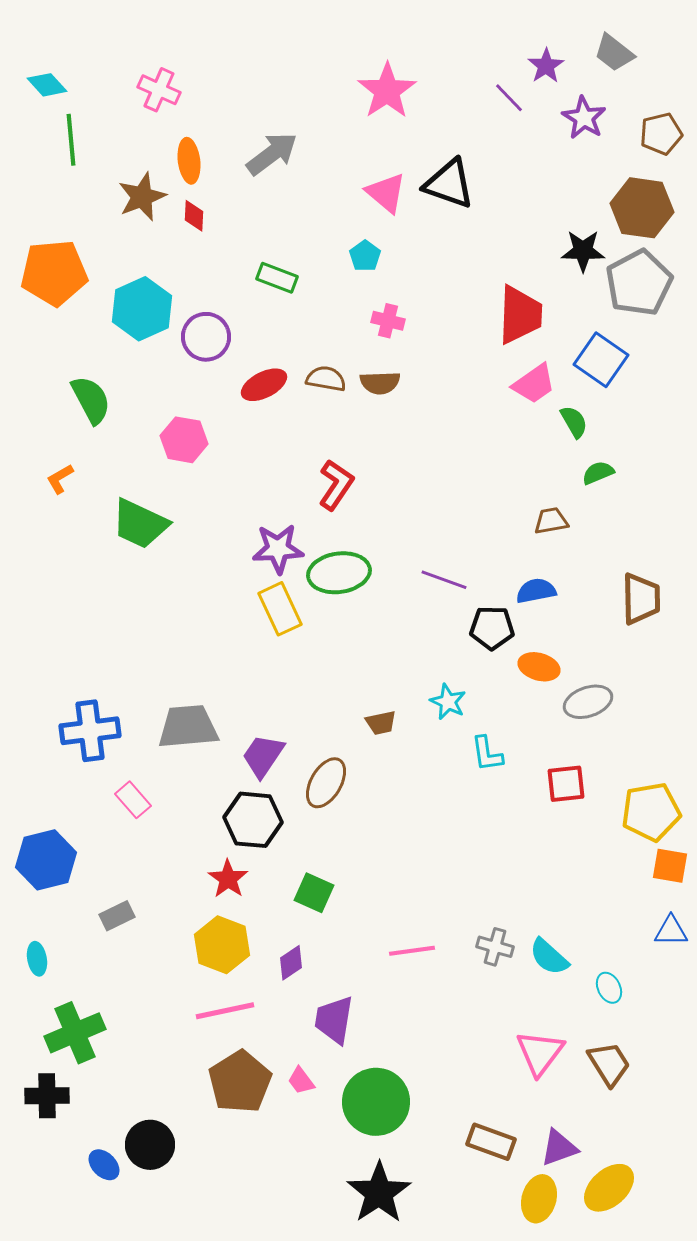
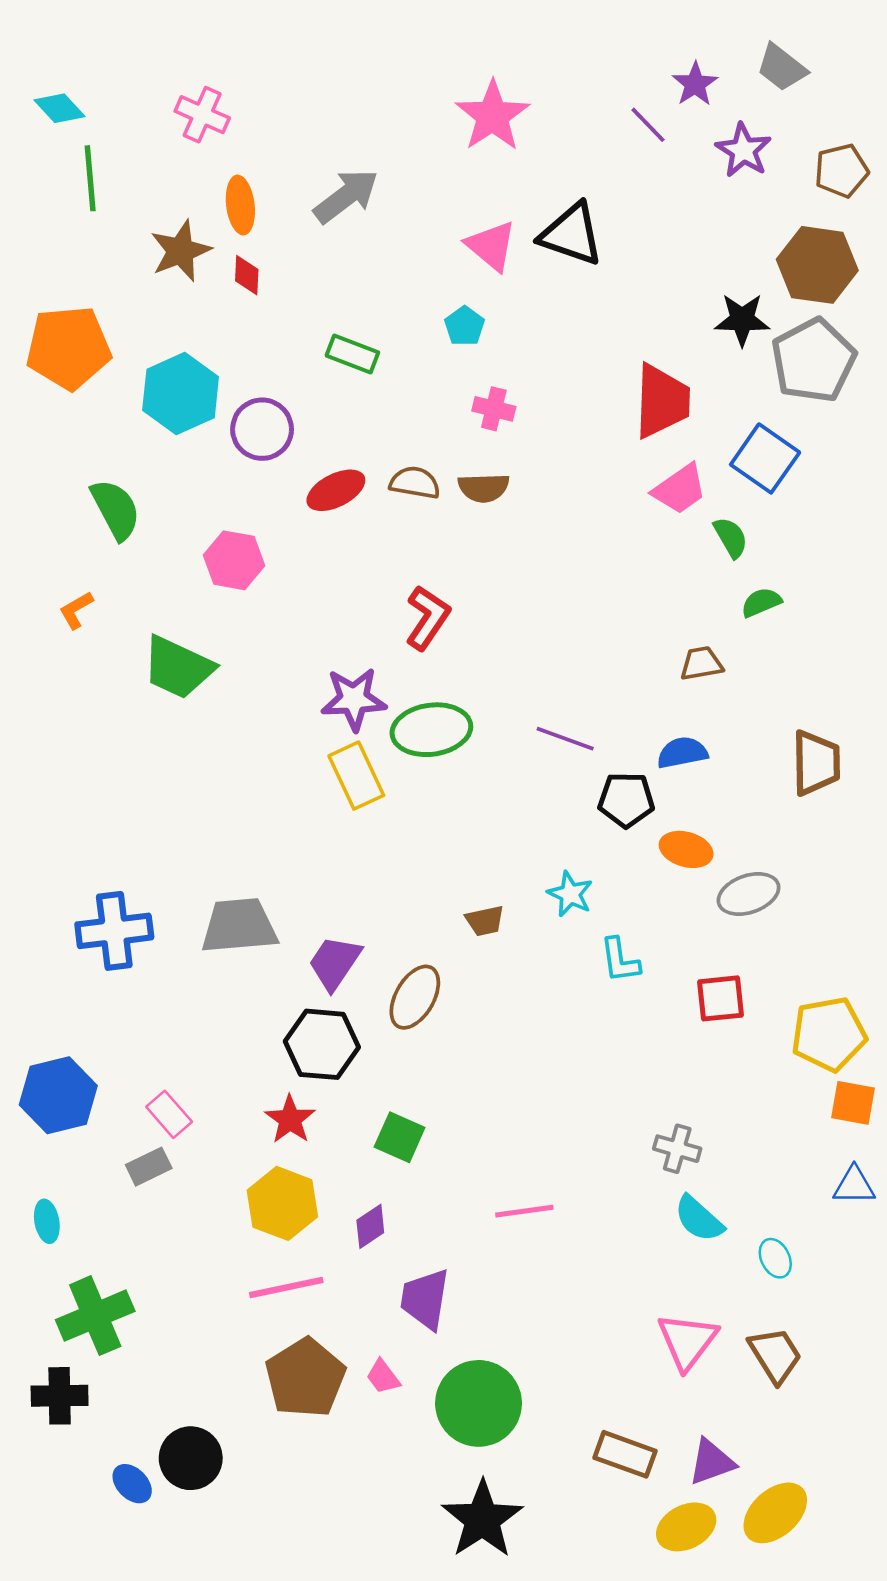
pink rectangle: (133, 800) -> (169, 1114), moved
gray cross: (495, 947) -> (677, 1149), moved
yellow ellipse: (539, 1199) -> (686, 1527), turned 48

